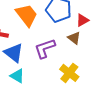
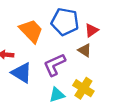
cyan triangle: (17, 76) -> (57, 95), moved, turned -42

